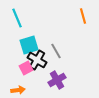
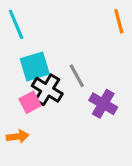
purple cross: (57, 80) -> (103, 104), moved, turned -30

